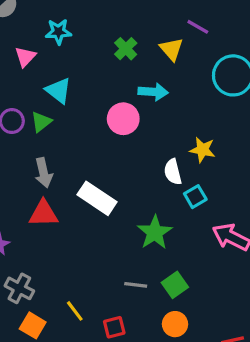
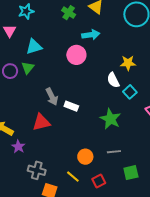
cyan triangle: (59, 91) -> (34, 47), turned -42
gray arrow: (44, 173) -> (52, 97), moved
white rectangle: (97, 198) -> (71, 106), size x0.6
gray line: (136, 285) -> (114, 152), moved
green square: (175, 285) -> (131, 173), moved, turned 35
orange circle: (175, 324) -> (85, 157), moved

